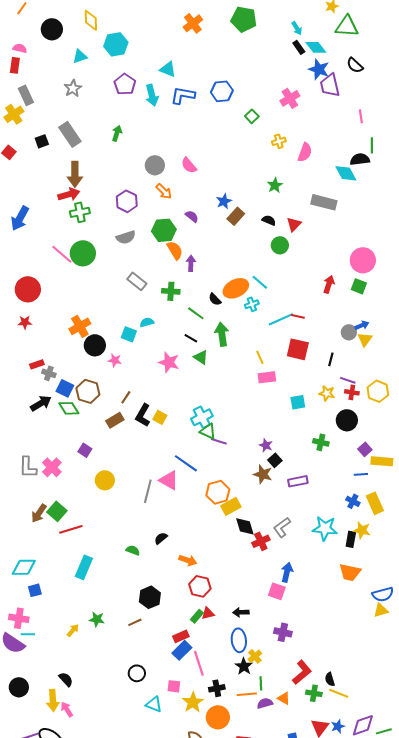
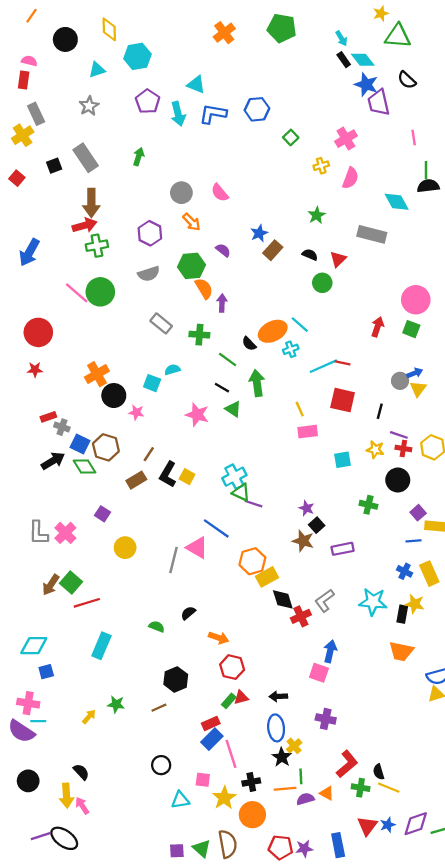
pink cross: (290, 98) -> (346, 139), moved
black semicircle: (360, 159) -> (428, 186), moved
cyan triangle: (154, 704) -> (180, 800), turned -30

